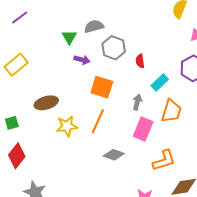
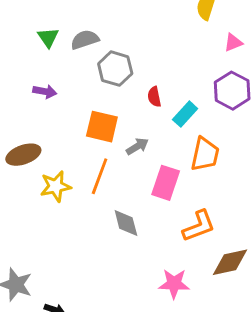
green triangle: (69, 37) -> (48, 37), moved
purple arrow: (82, 60) -> (45, 91), moved
red semicircle: (140, 61) -> (154, 97), moved
gray arrow: (137, 102) -> (137, 146), moved, turned 49
gray diamond: (114, 155) -> (126, 223), turned 60

